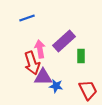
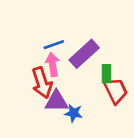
blue line: (27, 18) -> (54, 45), moved
red trapezoid: (88, 90) -> (116, 91), moved

